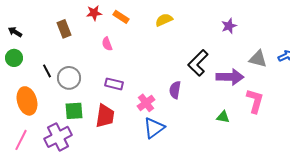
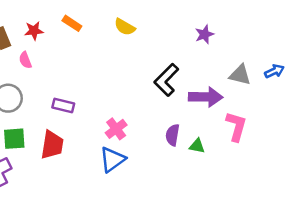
red star: (94, 13) -> (34, 31), moved
yellow semicircle: (164, 20) -> (125, 27), turned -126
pink semicircle: (107, 44) -> (25, 60), moved
purple semicircle: (175, 90) -> (173, 135), moved
pink cross: (146, 103) -> (116, 129), moved

